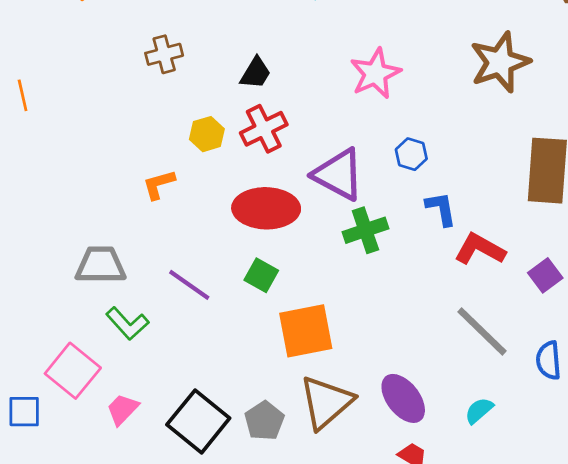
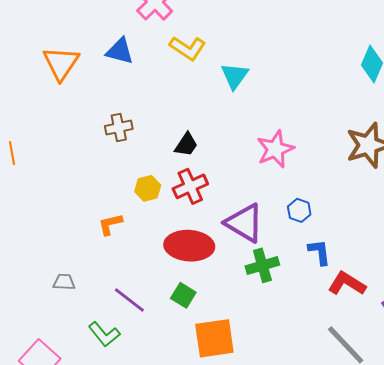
gray trapezoid: (101, 265) -> (64, 282), size x0.6
green L-shape: (127, 323) -> (104, 334), moved

